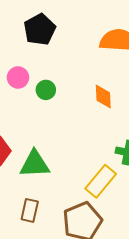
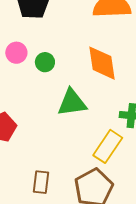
orange diamond: (103, 97) -> (102, 63), size x1.5
green triangle: (35, 164) -> (72, 103), moved

